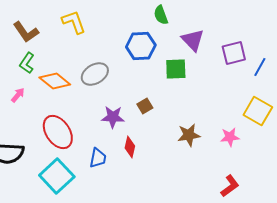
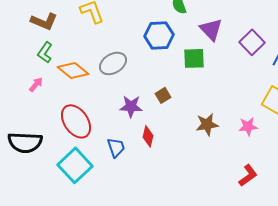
brown L-shape: (26, 32) -> (44, 21), turned -32
purple square: (234, 53) -> (252, 42), turned -30
blue trapezoid: (98, 158) -> (116, 147), turned -30

